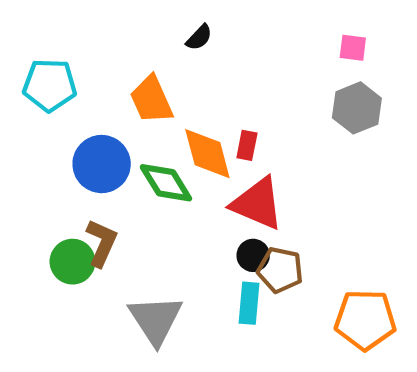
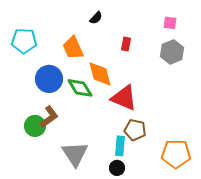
red rectangle: (247, 145) -> (126, 44), moved
brown L-shape: (102, 243) -> (49, 117), turned 30
black circle: (253, 255) -> (117, 168), moved

